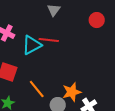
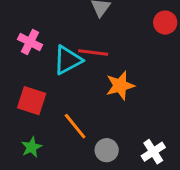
orange star: (72, 92) -> (120, 86), moved

